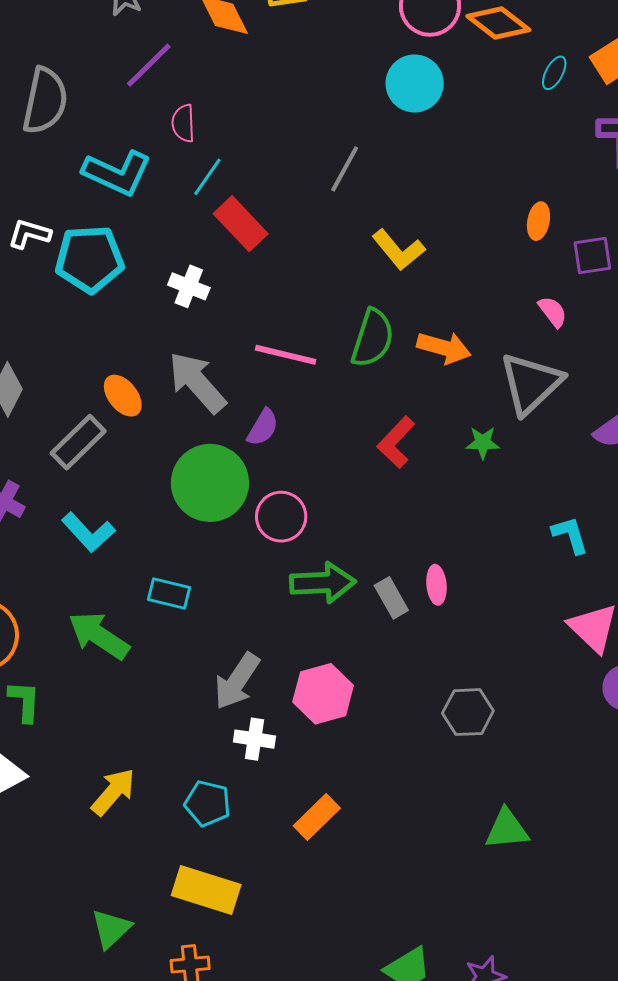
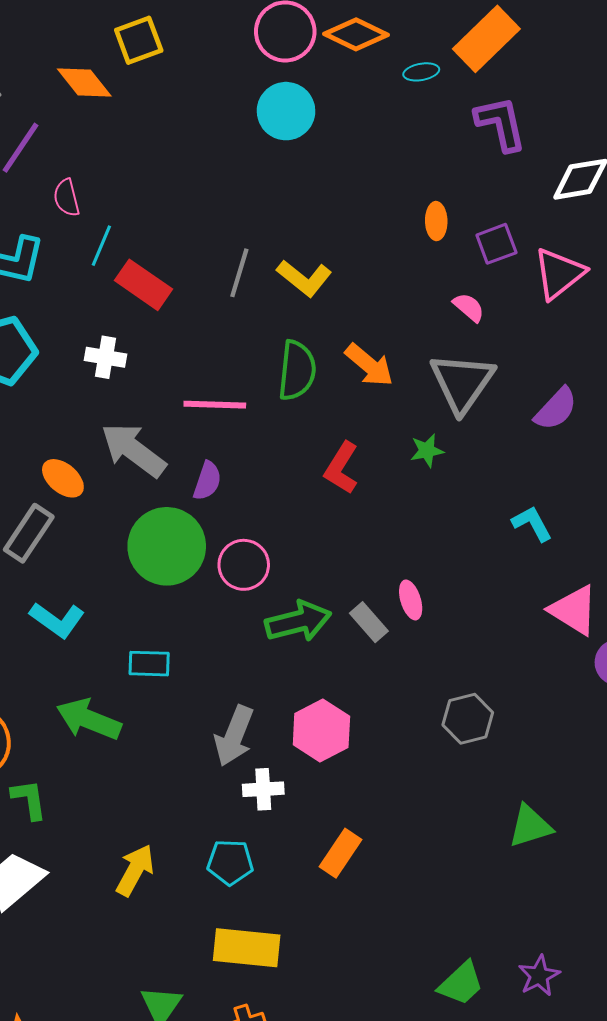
cyan ellipse: (554, 73) -> (421, 72), turned 64
gray line: (345, 169) -> (239, 273), moved
orange arrow: (444, 348) -> (369, 365), turned 36

